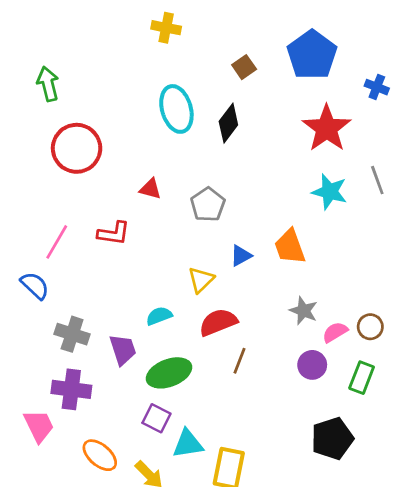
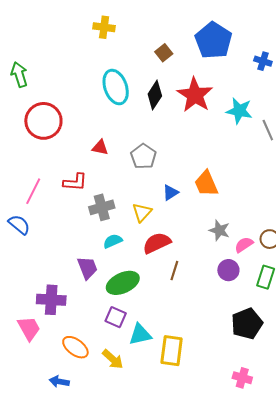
red star: (327, 128) -> (195, 95), moved
cyan star: (330, 192) -> (239, 111), moved
gray cross: (72, 334) -> (102, 207), moved, turned -30

